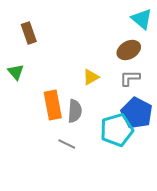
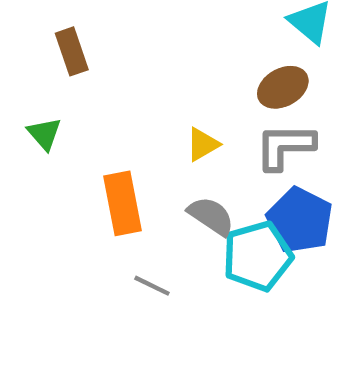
gray L-shape: (130, 78) -> (285, 146), size x1.4
gray semicircle: (75, 111) -> (211, 216), moved, turned -60

